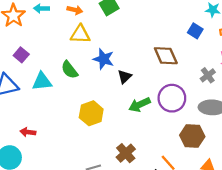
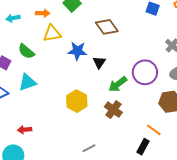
brown diamond: (166, 56) -> (107, 27), moved
green semicircle: (69, 70) -> (26, 51), moved
brown cross: (126, 153) -> (113, 110), moved

